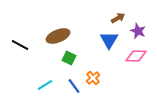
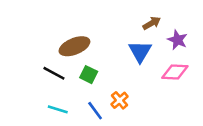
black line: (20, 45) -> (54, 73), moved
cyan line: (45, 85) -> (58, 109), turned 49

